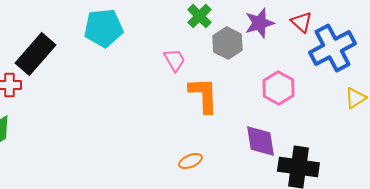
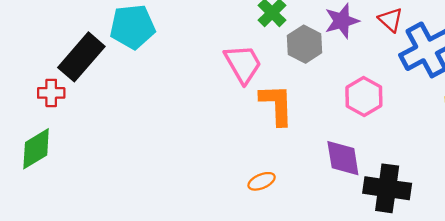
cyan pentagon: (103, 28) -> (133, 27), moved
pink trapezoid: (174, 60) -> (243, 64), size x1.5

